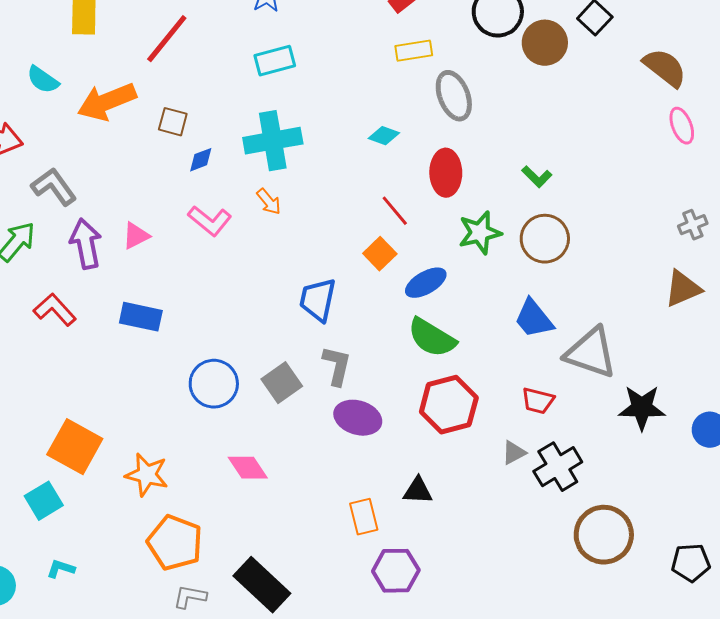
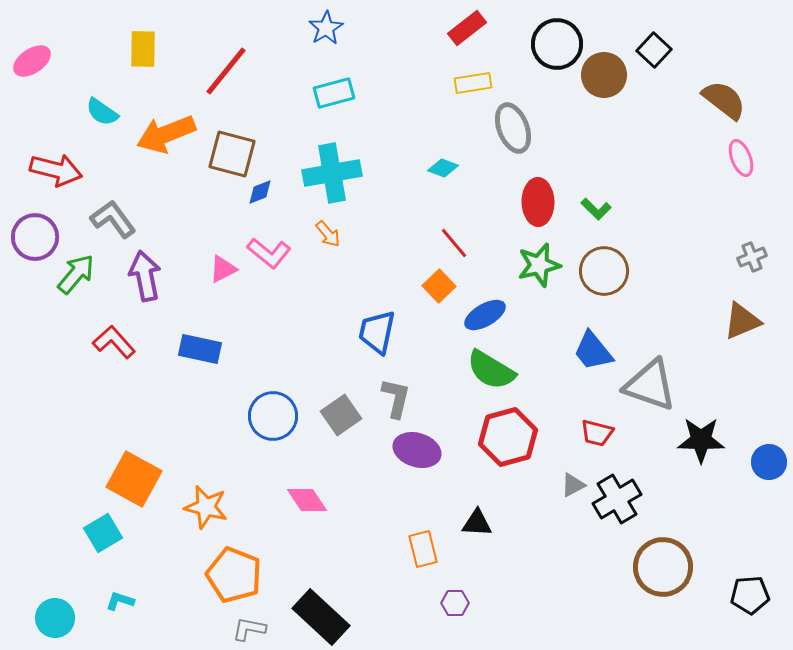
brown square: (173, 122) -> (232, 154), size x1.6
red ellipse: (446, 173) -> (538, 202), moved
pink triangle: (136, 236) -> (223, 269), moved
purple hexagon: (396, 571) -> (455, 603), size x0.6

